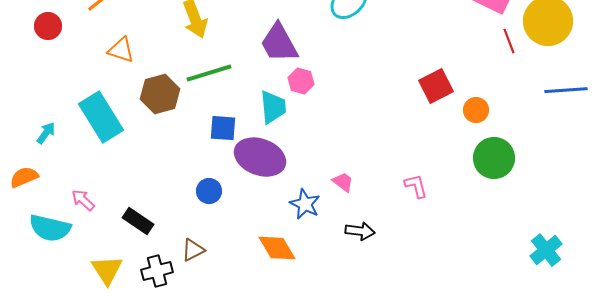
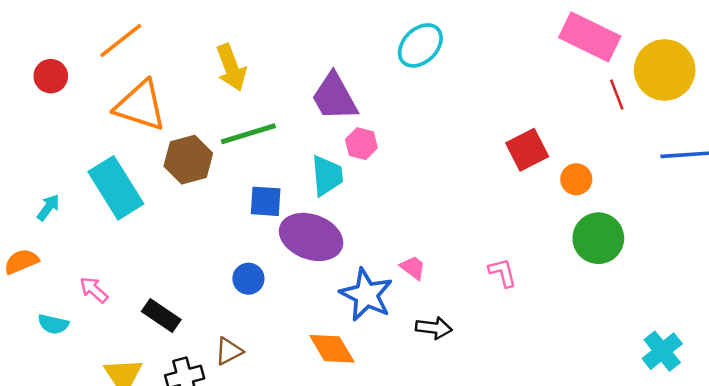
orange triangle: (121, 50) -> (140, 106), size x1.6
blue star: (305, 204) -> (366, 295), size x1.4
cyan semicircle: (50, 228) -> (53, 324), size x0.6

